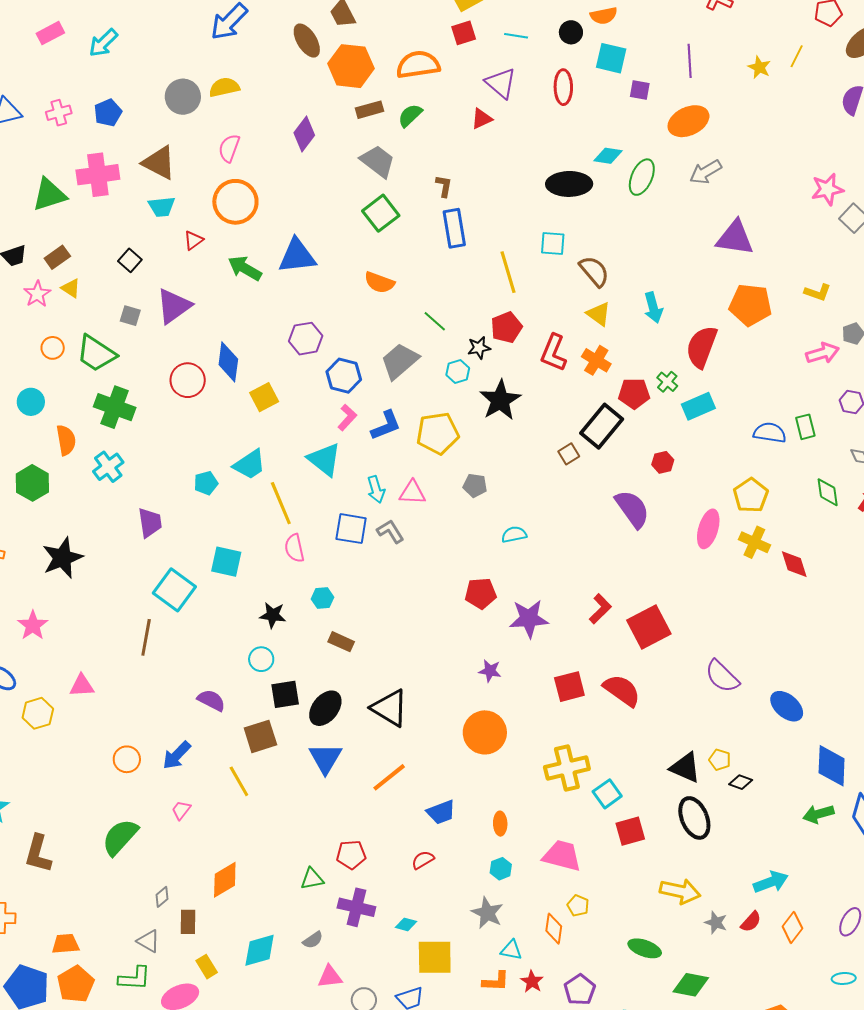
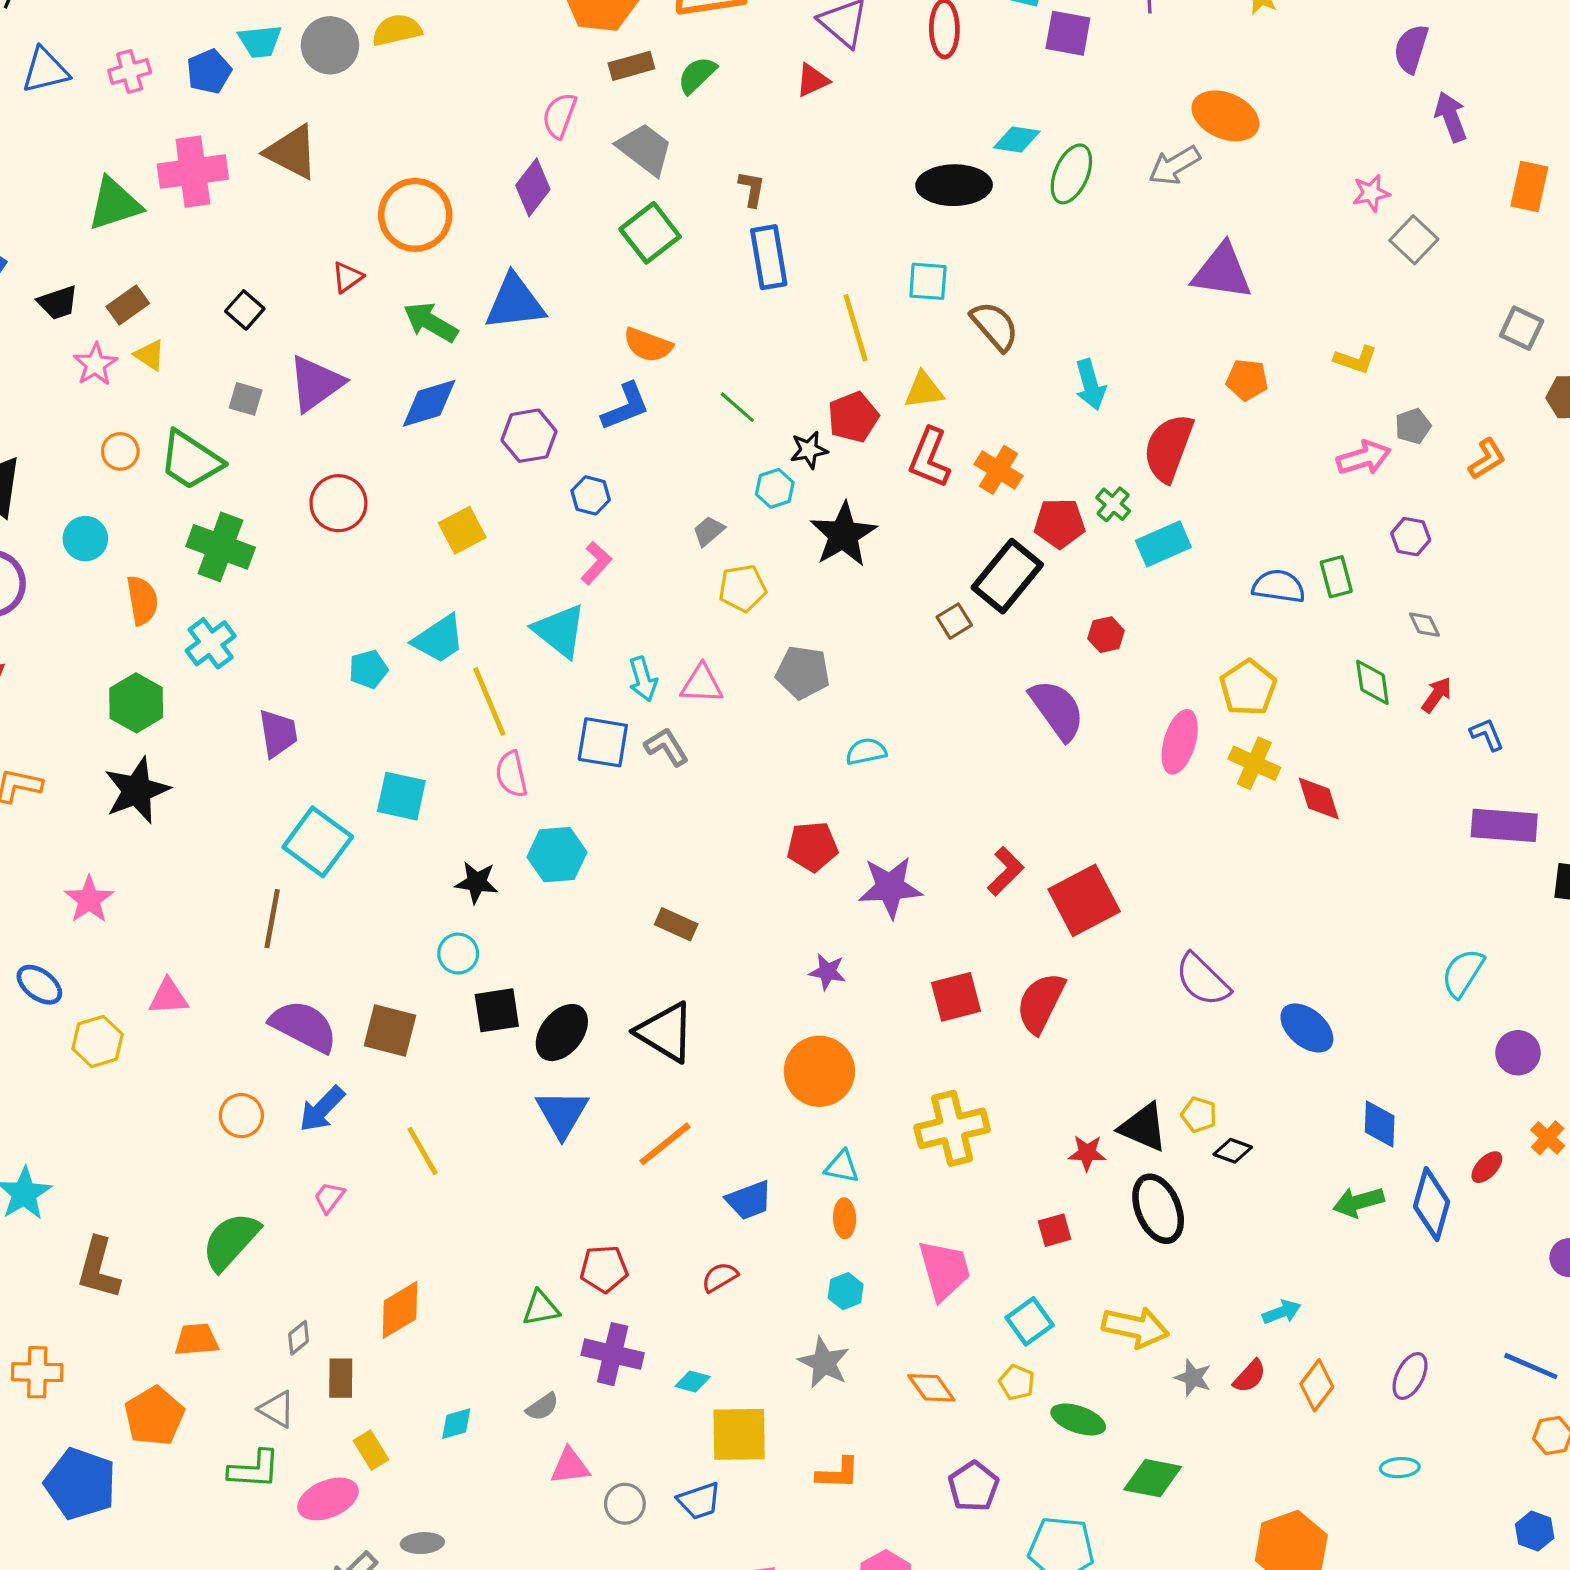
purple square: (640, 90) -> (1068, 33), size x1.4
orange ellipse: (688, 121) -> (1225, 116), moved, turned 48
purple diamond: (304, 134) -> (533, 187), moved
pink semicircle: (229, 148) -> (559, 116), moved
pink star: (827, 189) -> (1371, 193), size x0.7
cyan trapezoid: (162, 207) -> (260, 41), moved
orange pentagon: (750, 305) -> (1247, 380), size x0.6
yellow triangle: (599, 314) -> (924, 390), moved, turned -44
gray trapezoid: (400, 361) -> (709, 531), moved, size x0.5
blue diamond: (228, 362) -> (429, 403), moved, turned 66
blue hexagon: (344, 376) -> (591, 495), size x0.7
blue L-shape: (386, 425) -> (625, 407), moved
yellow pentagon: (438, 433) -> (742, 588), size x0.7
green hexagon: (32, 483) -> (136, 703), moved
gray pentagon: (475, 485) -> (803, 672), size x1.4
cyan hexagon: (323, 598) -> (557, 855), size x1.6
brown rectangle: (341, 642) -> (676, 924), moved
red semicircle: (622, 690) -> (1041, 1003), turned -99
purple semicircle: (211, 700) -> (304, 1026), moved, size x1.5
brown square: (260, 736) -> (390, 1030), moved, turned 32
blue diamond: (832, 766) -> (1380, 1124), size x0.7
cyan square: (607, 794) -> (1030, 1321), moved
red square: (630, 831) -> (1055, 1230), size x0.7
pink trapezoid: (562, 856) -> (944, 1270), turned 60
cyan arrow: (771, 882) -> (1282, 1312), size x0.7
yellow pentagon: (578, 906) -> (1017, 1382), moved
orange diamond: (554, 929) -> (931, 1388), turned -44
orange trapezoid: (65, 944) -> (197, 1340), moved
cyan diamond: (260, 950) -> (456, 1424), size x0.6
cyan triangle: (511, 950) -> (842, 1167), moved
red star: (532, 981) -> (1087, 1153), moved, turned -30
orange pentagon: (76, 984) -> (154, 1416), moved

